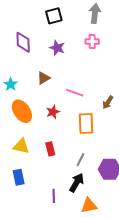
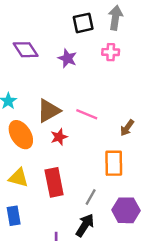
black square: (54, 16) -> (83, 23), moved
purple diamond: (23, 42) -> (26, 50), turned -35
brown triangle: (44, 78) -> (49, 111), moved, size x1.5
orange rectangle: (86, 124) -> (114, 163), moved
red rectangle: (50, 149) -> (54, 182), size x1.6

